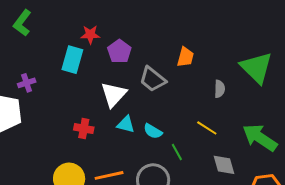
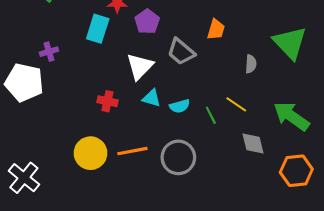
cyan semicircle: (153, 131) -> (180, 106), turned -48
green line: (177, 152) -> (211, 115), moved

